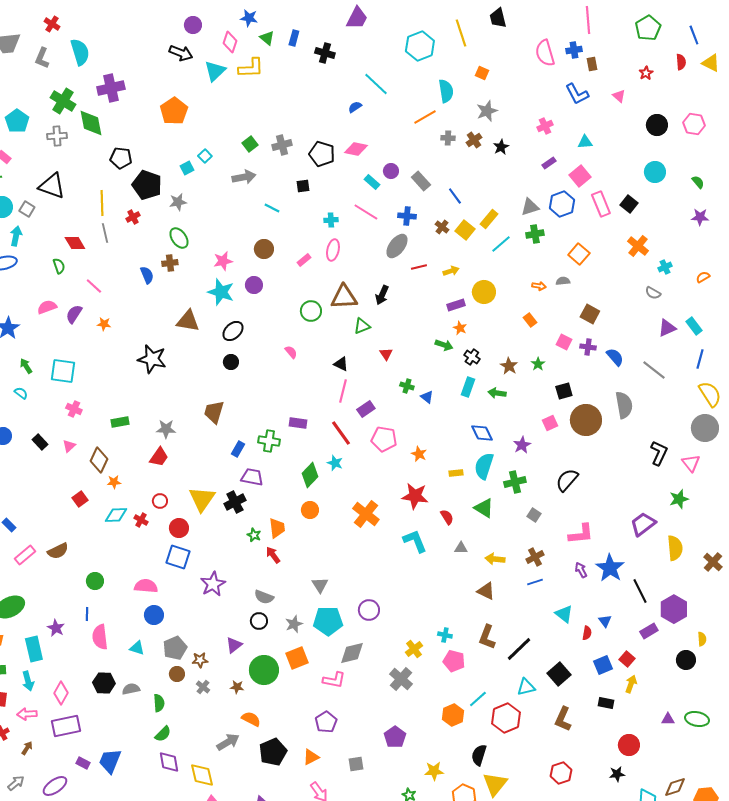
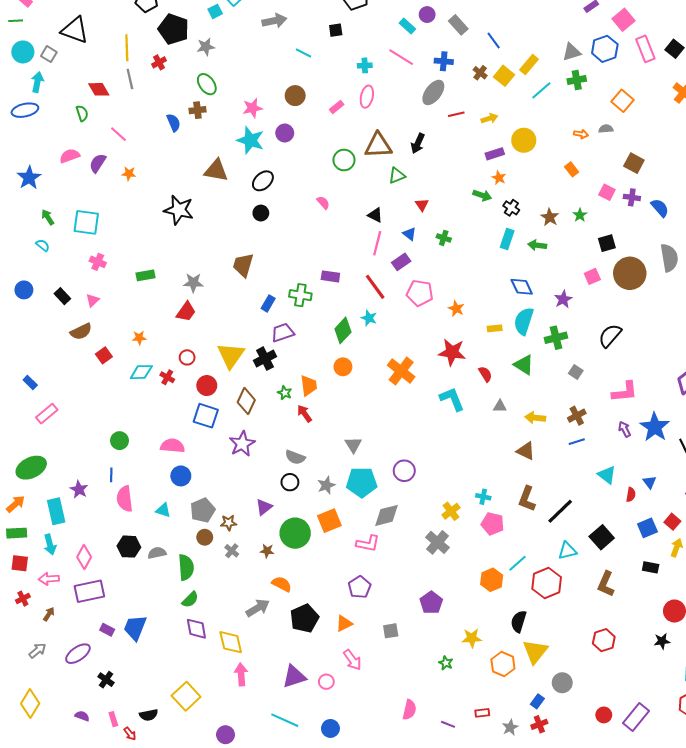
blue triangle: (427, 397) -> (409, 234), moved
brown diamond: (99, 460) -> (246, 401), moved
purple trapezoid: (252, 477) -> (283, 333), turned -30
brown semicircle: (58, 551) -> (81, 331), moved
green semicircle: (159, 703) -> (186, 567), size x1.4

